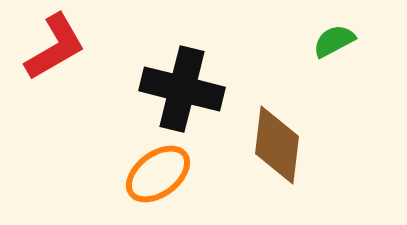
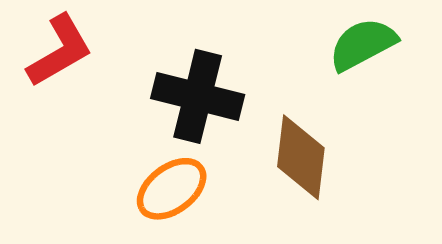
green semicircle: (334, 41) -> (363, 44), size x1.5

